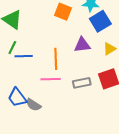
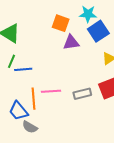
purple triangle: (82, 45) -> (71, 42), moved
orange line: (56, 59) -> (34, 99), moved
gray semicircle: (34, 105) -> (30, 127), moved

